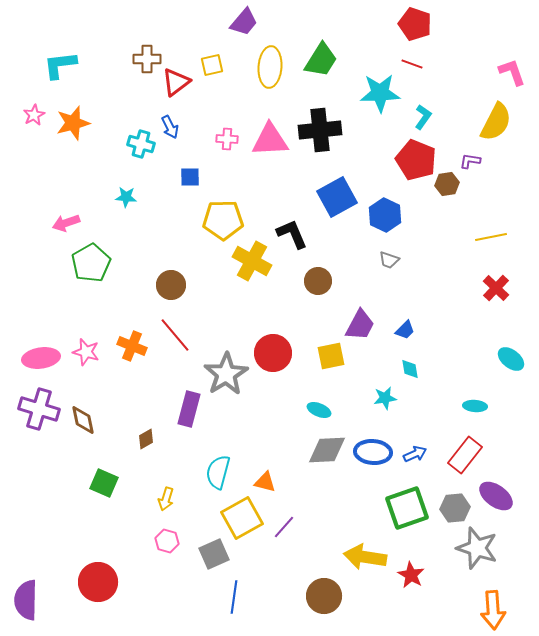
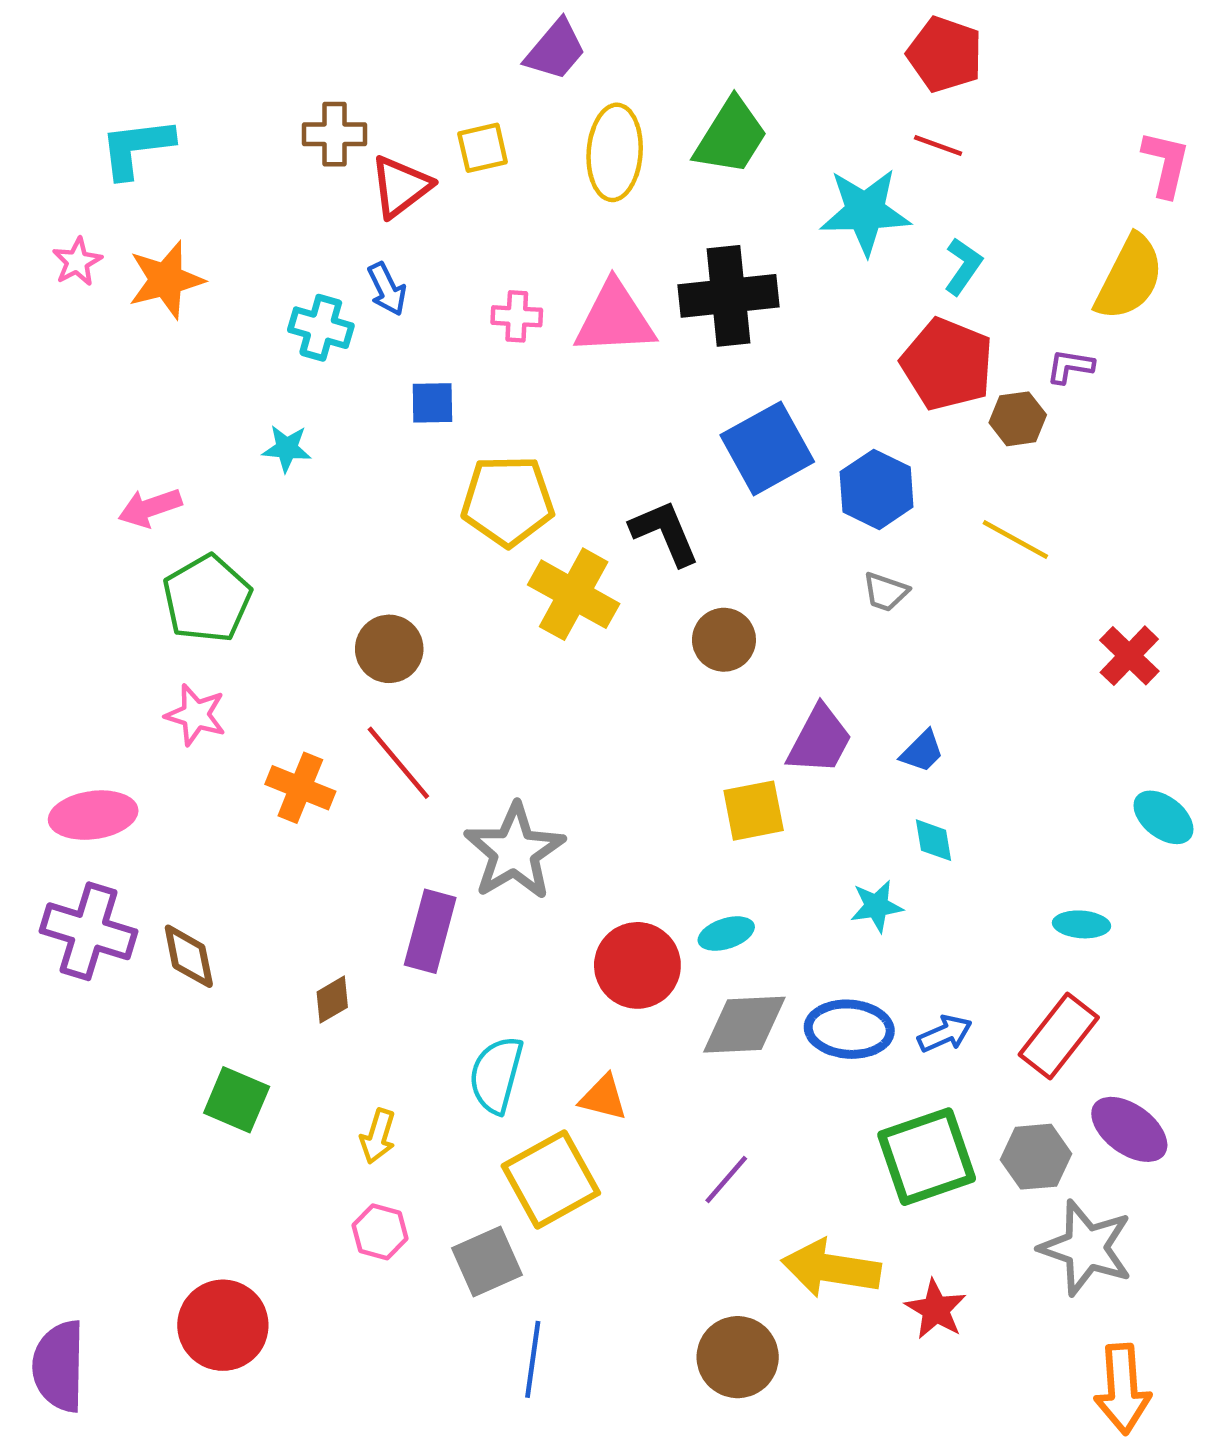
pink L-shape: (512, 72) -> (1166, 164), turned 32
yellow line: (491, 237) -> (1015, 540), moved, turned 40
pink star: (86, 352) -> (196, 715), moved
red circle: (273, 353) -> (637, 965), moved
cyan ellipse: (319, 410) -> (726, 934), turned -40
purple line: (284, 527) -> (726, 1179), moved

